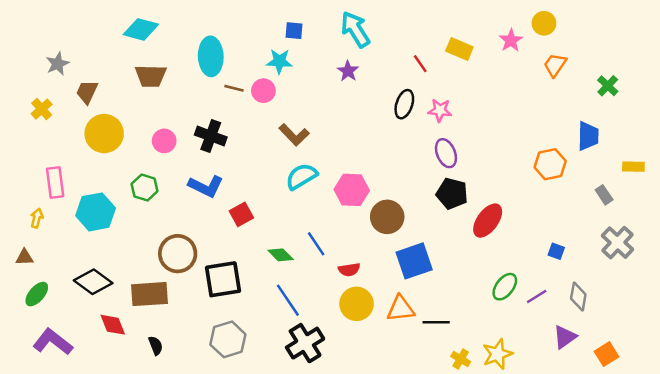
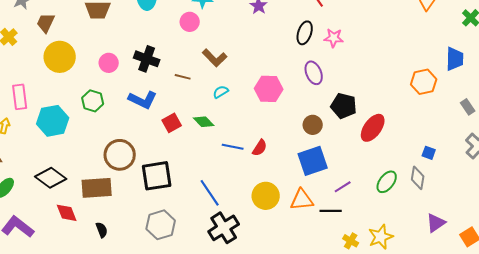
brown line: (234, 88) -> (183, 77), moved
purple ellipse: (446, 153) -> (314, 73), moved
cyan semicircle: (301, 176) -> (221, 92), size x0.6
pink hexagon: (352, 190) -> (269, 89), moved
brown circle: (387, 217) -> (313, 125), moved, size x0.7
blue line: (316, 244) -> (233, 147), turned -45
green diamond: (281, 255) -> (204, 122), moved
red semicircle: (349, 270) -> (260, 148), moved, turned -48
purple line: (537, 296) -> (343, 187), moved
gray diamond: (578, 296) -> (418, 178), moved

